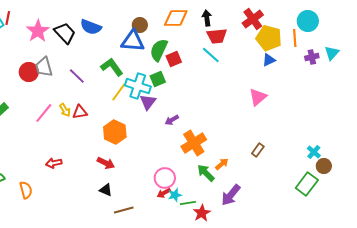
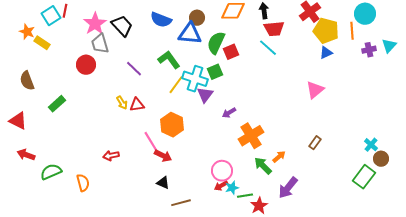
blue semicircle: (91, 27) -> (161, 20), moved
gray trapezoid: (44, 67) -> (100, 44), moved
pink line: (44, 113) -> (151, 142), moved, turned -70

